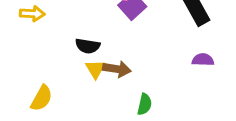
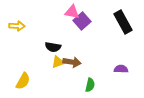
purple semicircle: (203, 60) -> (121, 69), moved
yellow triangle: (95, 69) -> (58, 62), turned 40

